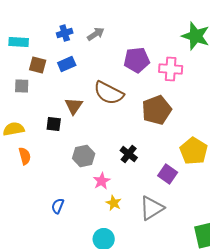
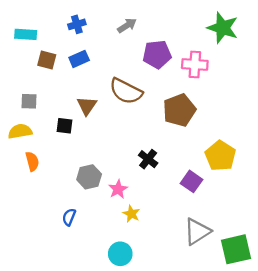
gray arrow: (96, 34) -> (127, 26), moved
gray square: (22, 86) -> (29, 101), moved
gray hexagon: (84, 156) -> (89, 177), moved
gray triangle: (152, 208) -> (197, 232), moved

